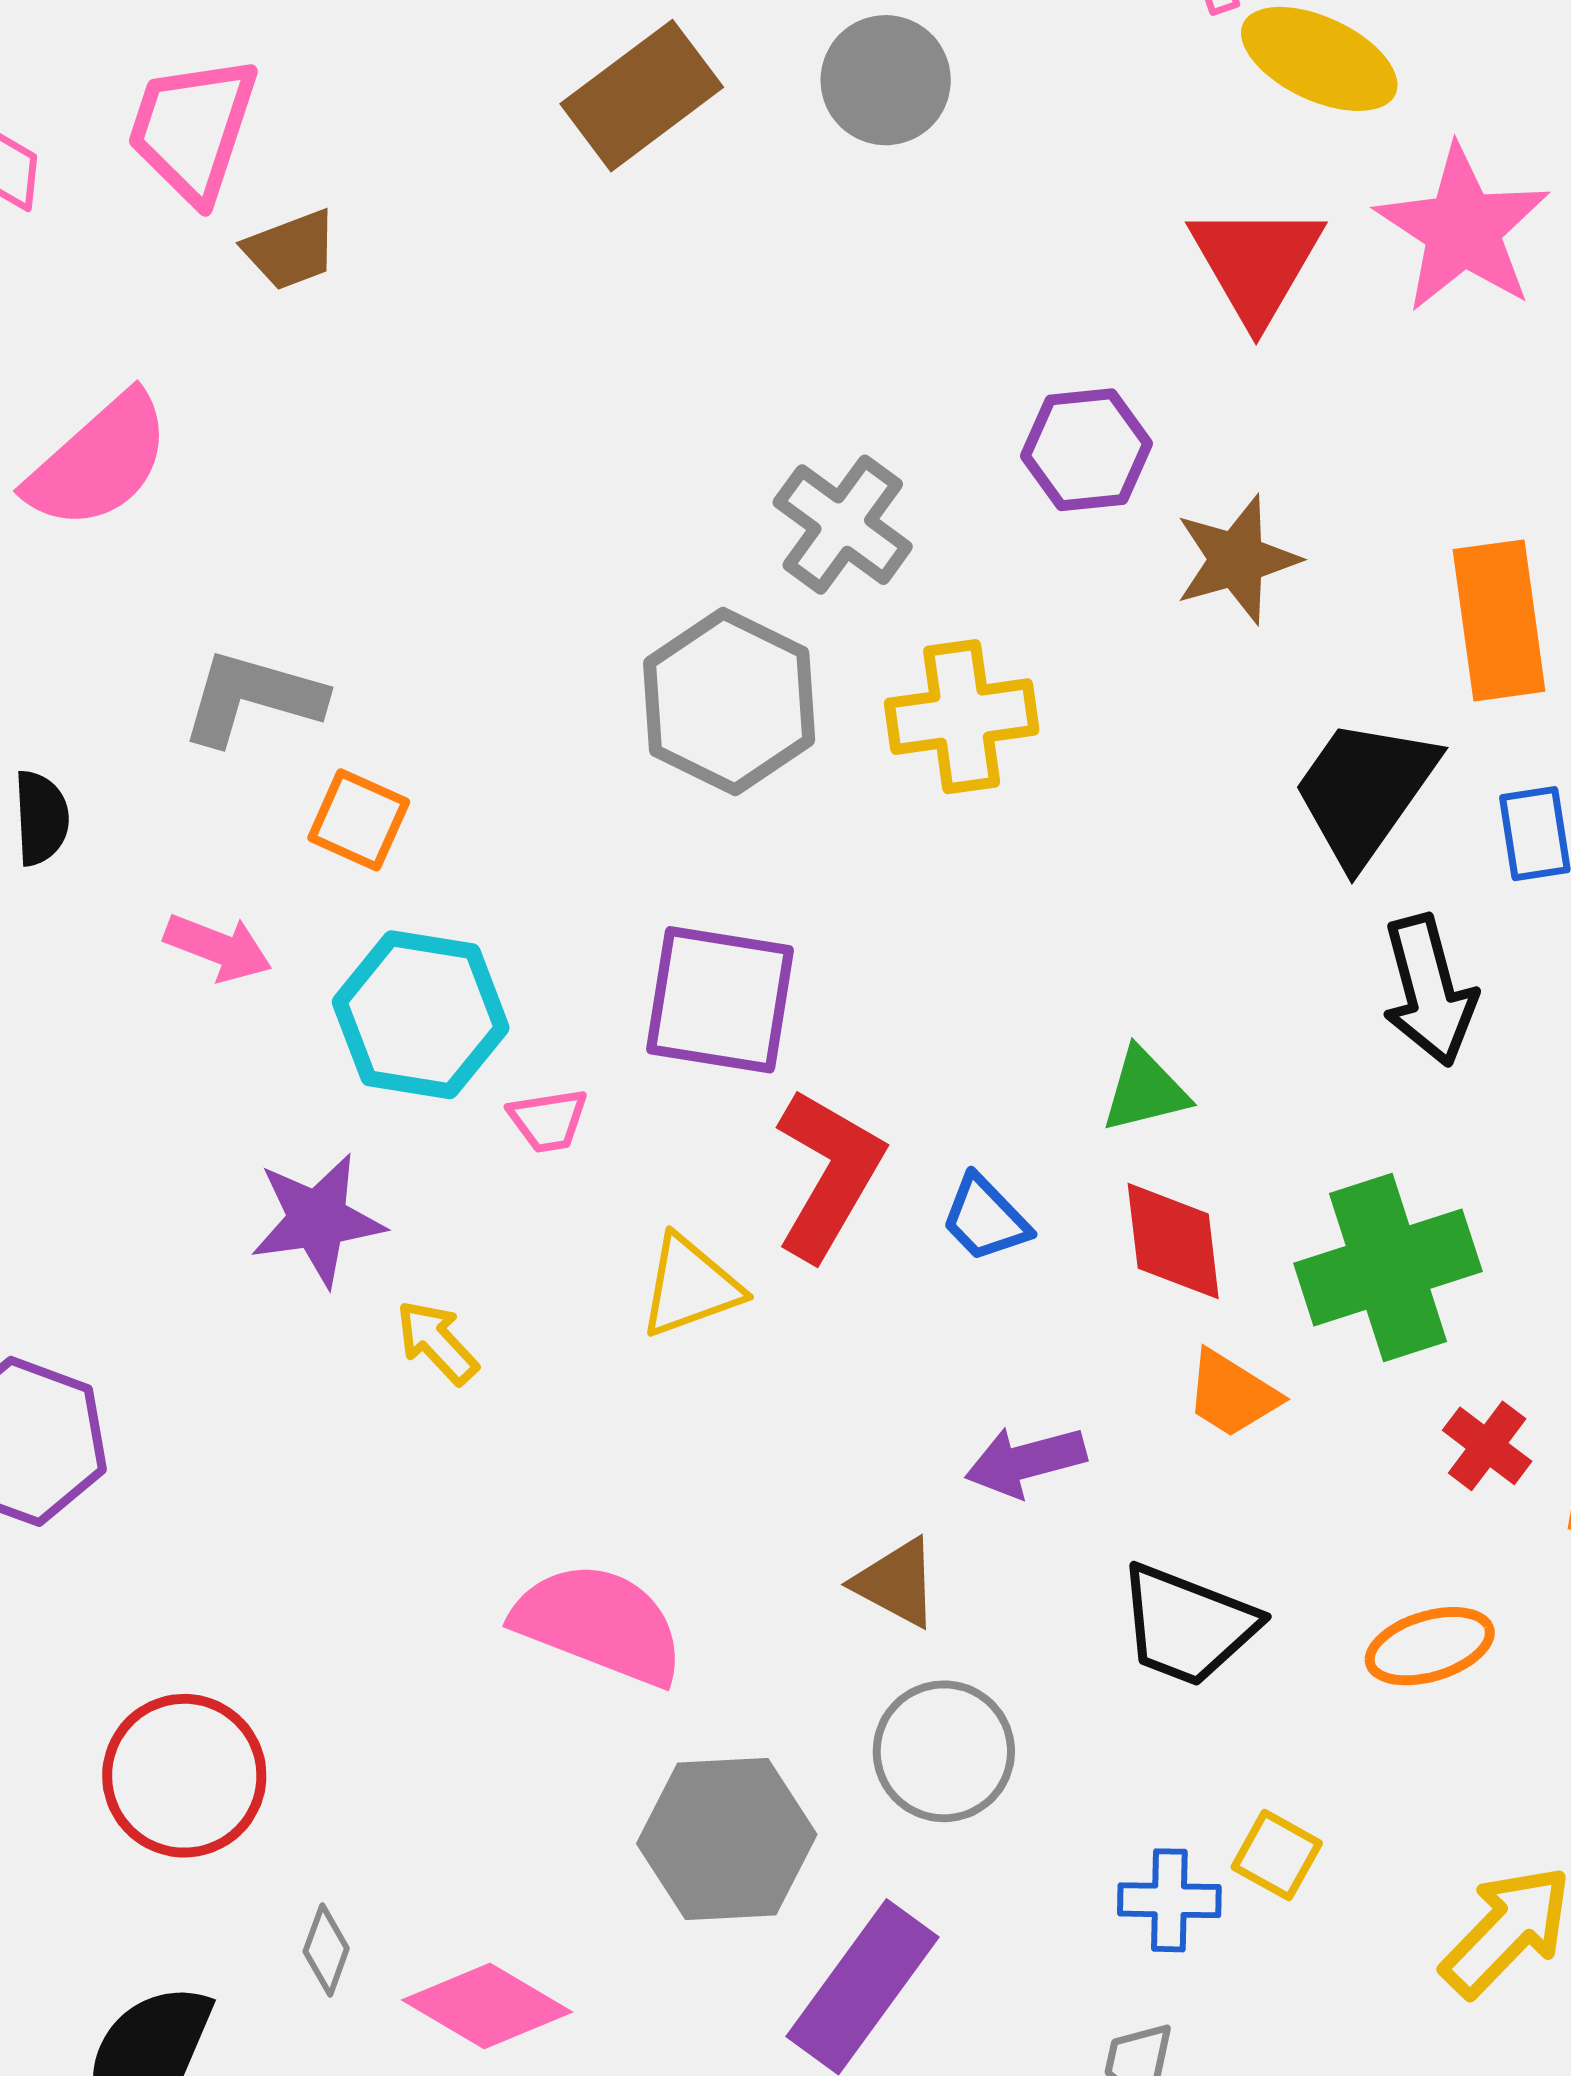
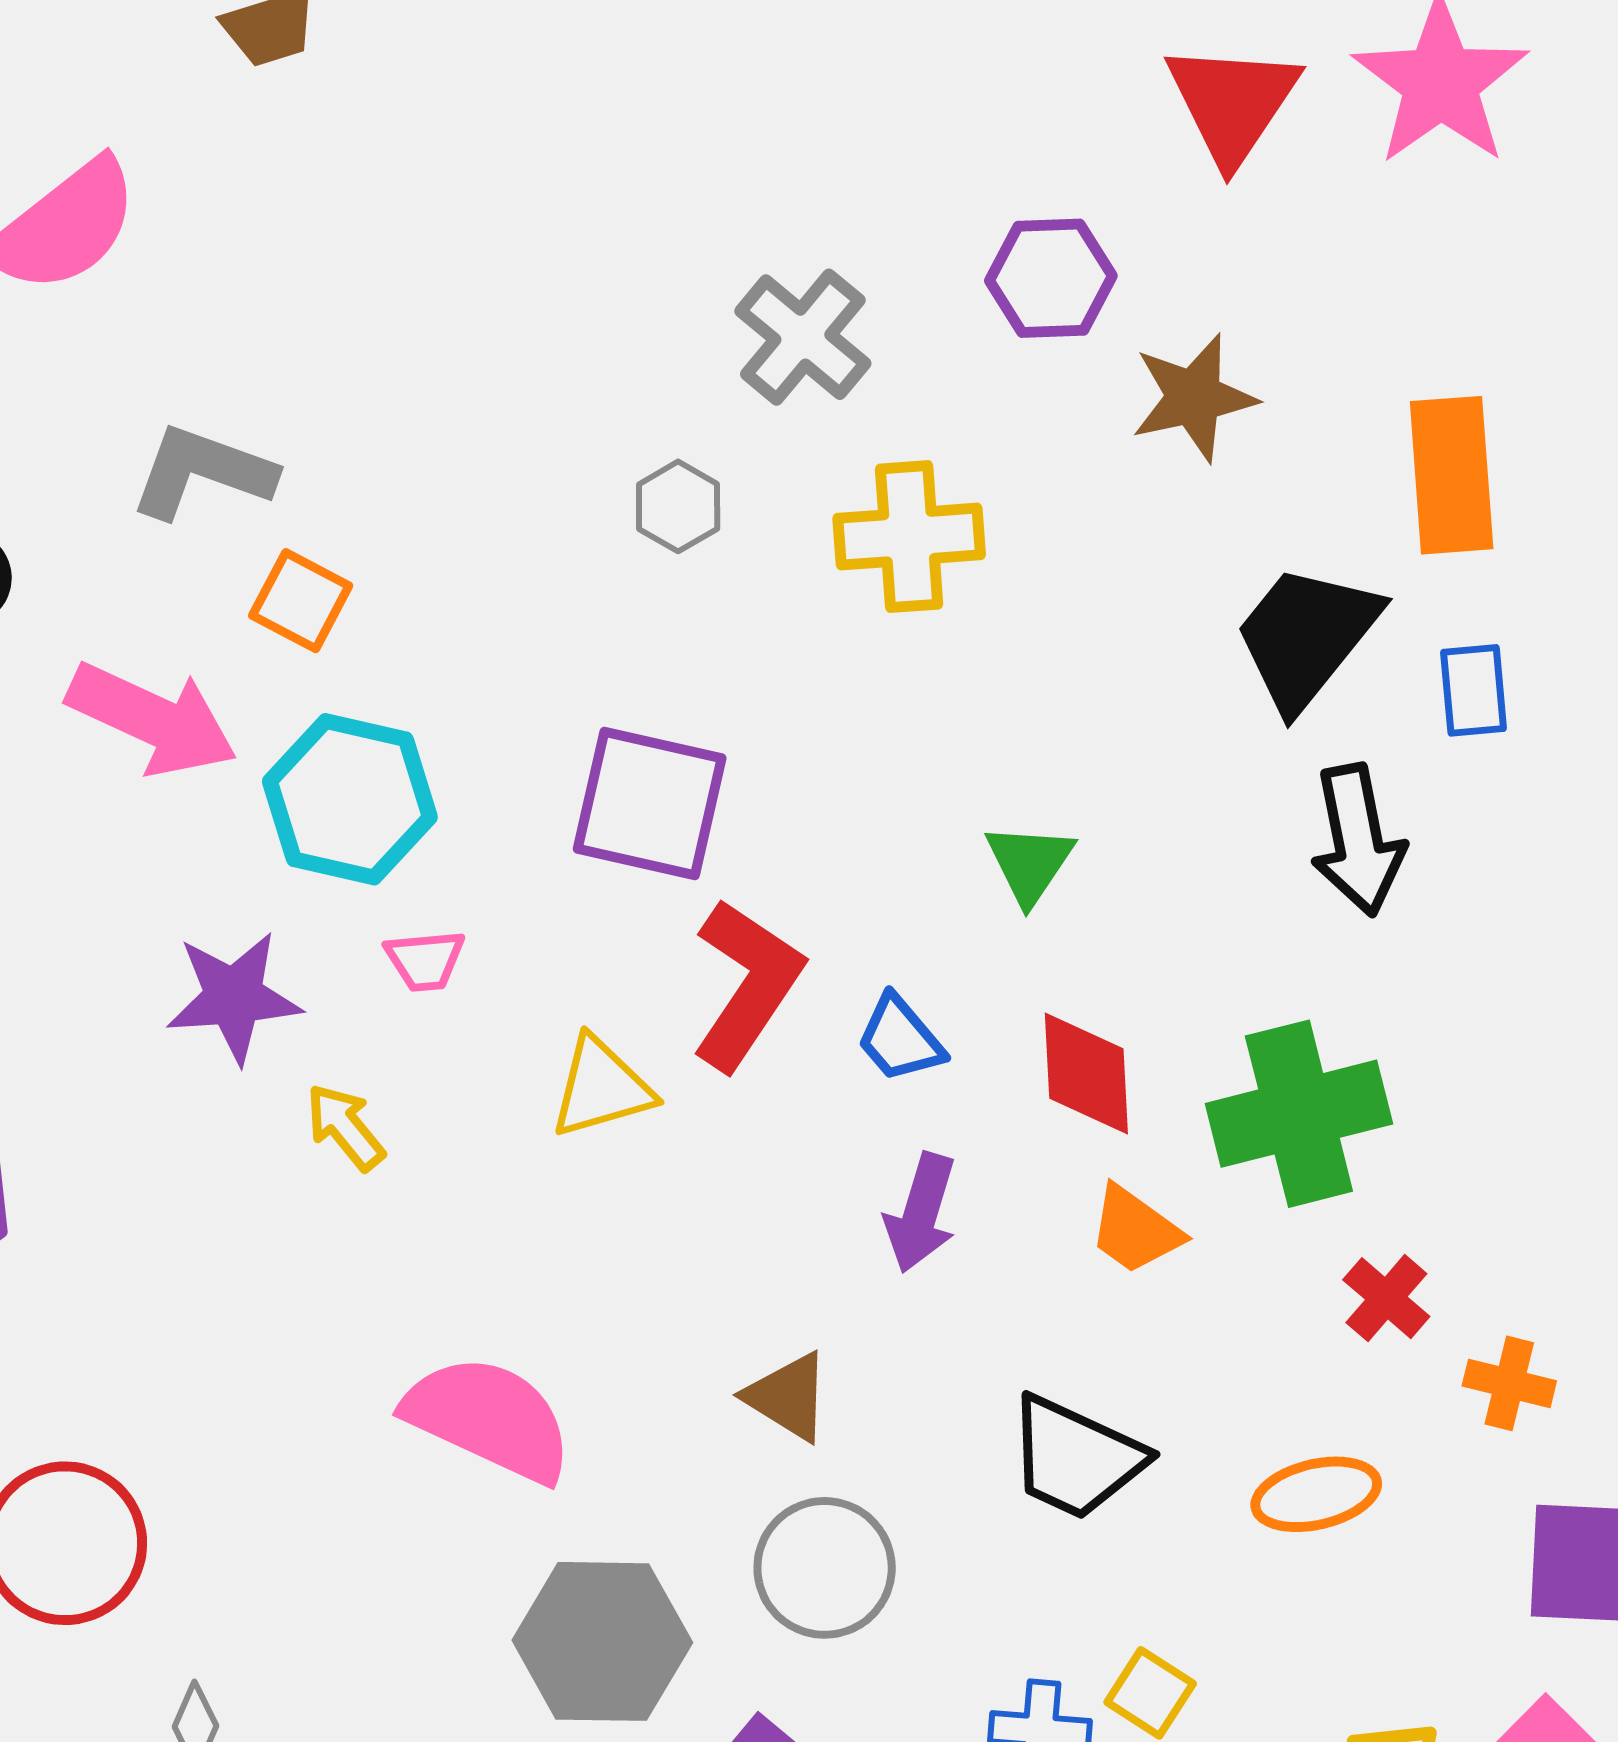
gray hexagon: (729, 701) -> (678, 506), size x0.5
pink arrow: (218, 948) -> (152, 719), size x1.6
green triangle: (1145, 1090) -> (1030, 863), moved, turned -46
pink trapezoid: (548, 1120) -> (425, 960), moved
purple arrow: (1026, 1461) -> (921, 1213), moved, turned -62

